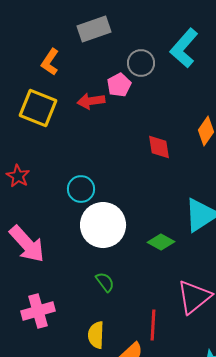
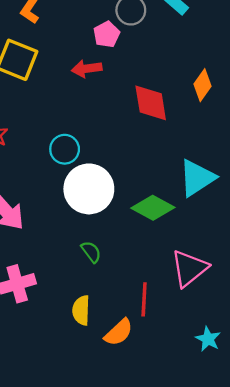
red arrow: (91, 101) -> (87, 69), moved
red diamond: (159, 147) -> (151, 103), size x1.4
green diamond: (161, 242) -> (153, 208), size x1.4

